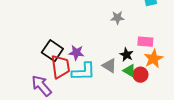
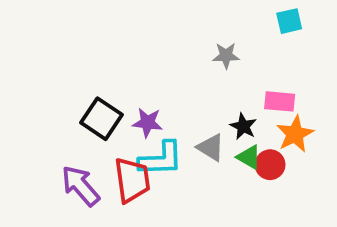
red trapezoid: (60, 67) -> (132, 180), moved

